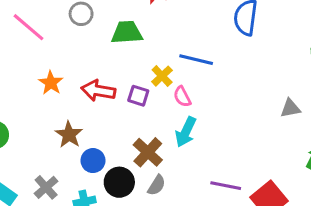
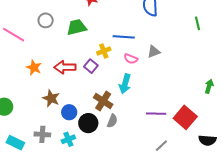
yellow cross: (162, 76) -> (104, 51), turned 32
purple square: (138, 96) -> (91, 66), turned 32
pink semicircle: (182, 97) -> (131, 59), moved, turned -32
gray triangle: (290, 108) -> (154, 52), moved
gray cross: (46, 187) -> (42, 134), turned -35

